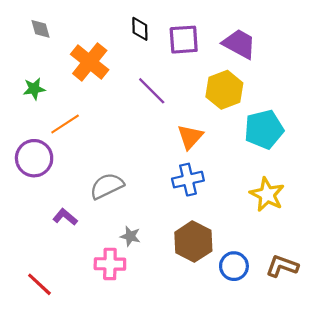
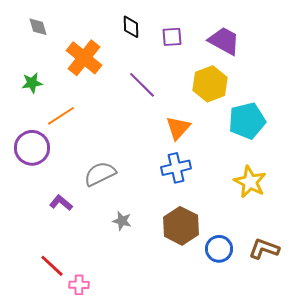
purple square: (184, 40) -> (172, 37), size x0.7
pink cross: (110, 264) -> (79, 285), moved, size x0.7
red line: (39, 284) -> (52, 266), moved

